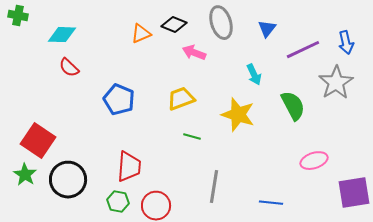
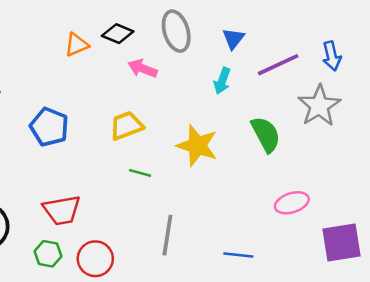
cyan arrow: (254, 75) -> (222, 81), moved, turned 45
red trapezoid: (129, 167) -> (62, 210), turned 76

